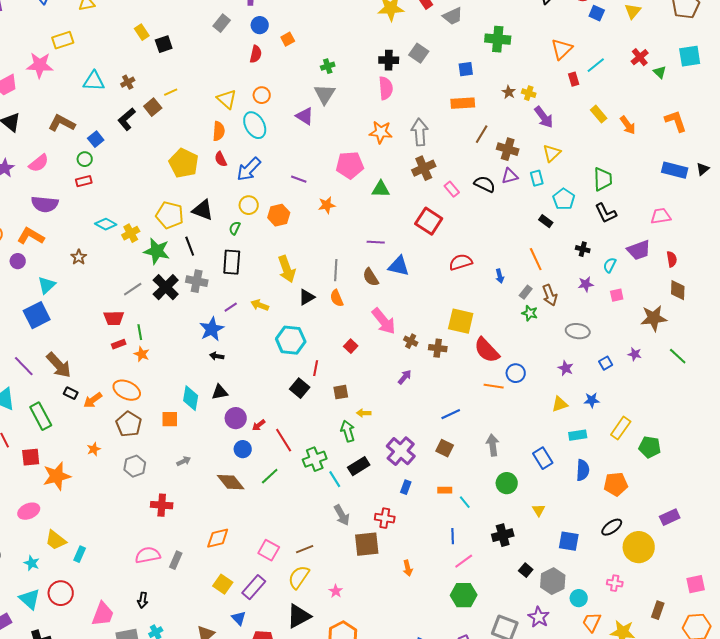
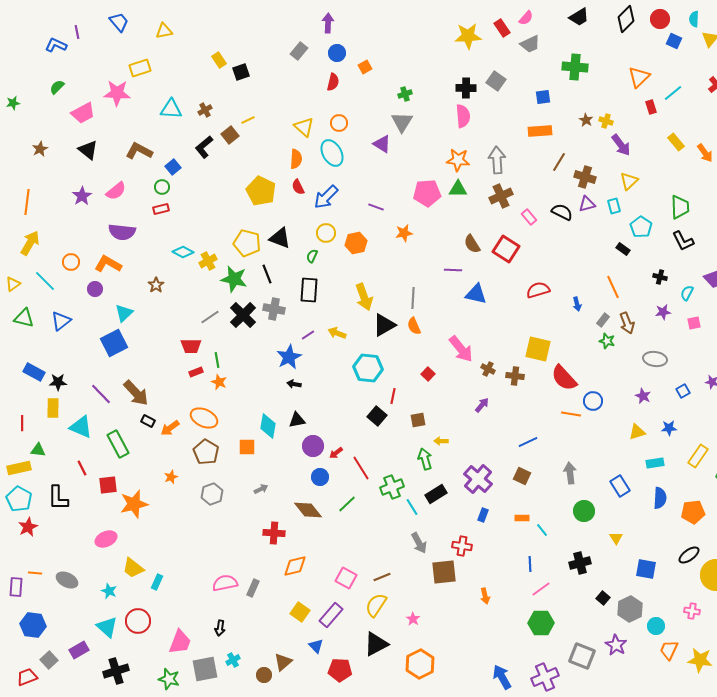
green triangle: (381, 189) -> (458, 189), moved
brown semicircle: (371, 277) -> (472, 244), moved
black triangle: (307, 297) -> (384, 325), size x1.4
red cross: (162, 505) -> (274, 533), moved

